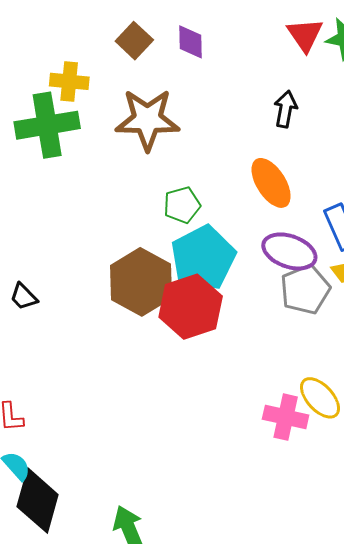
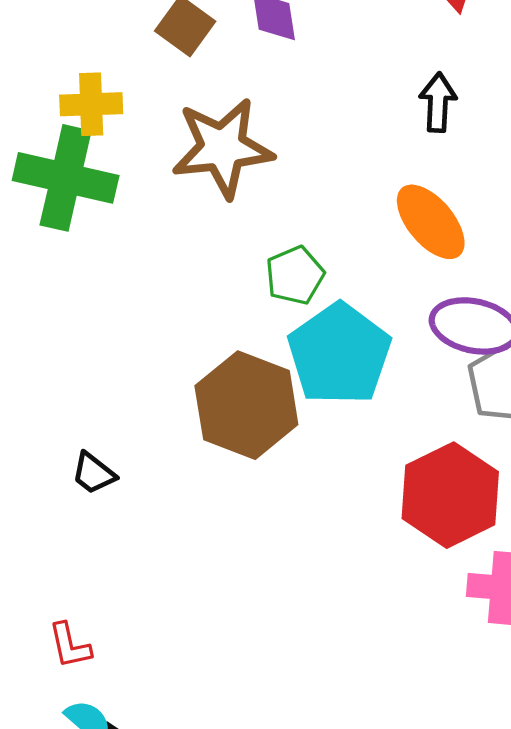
green cross: (47, 125) -> (66, 178), turned 30
black trapezoid: (24, 297) -> (93, 473), moved
red hexagon: (191, 307) -> (450, 495), moved

